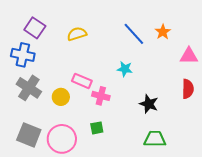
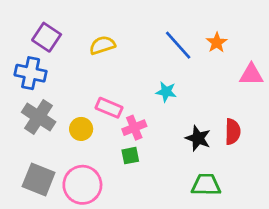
red semicircle: (188, 89) -> (233, 132), moved
pink cross: (101, 96) -> (134, 128), turned -36
green square: (97, 128) -> (130, 156), moved

